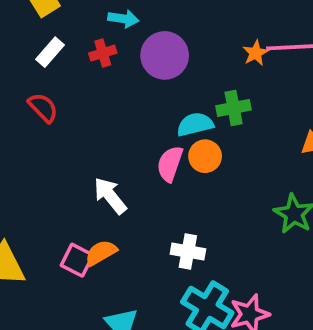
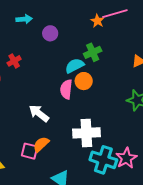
red cross: (103, 53) -> (14, 61), moved
purple circle: (165, 55) -> (50, 33), size x0.6
white cross: (188, 252) -> (86, 133), size x1.5

